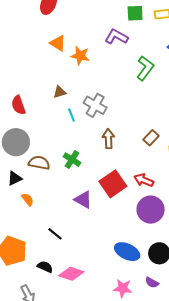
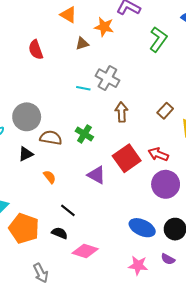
orange star: (80, 56) -> (104, 27), moved
brown triangle: (60, 92) -> (82, 44), moved
red semicircle: (18, 105) -> (36, 50), moved
cyan line: (71, 115) -> (83, 88), turned -56
orange semicircle: (28, 199) -> (50, 177), moved
black semicircle: (45, 267) -> (60, 233), moved

